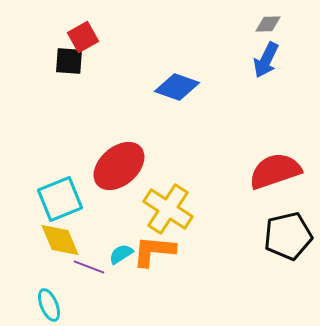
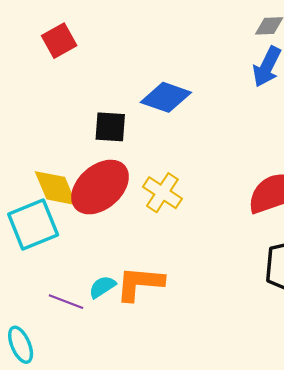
black square: (69, 61) -> (110, 127), moved
yellow cross: (168, 209) -> (162, 193), moved, size x0.7
yellow diamond: (60, 240) -> (56, 188), moved

